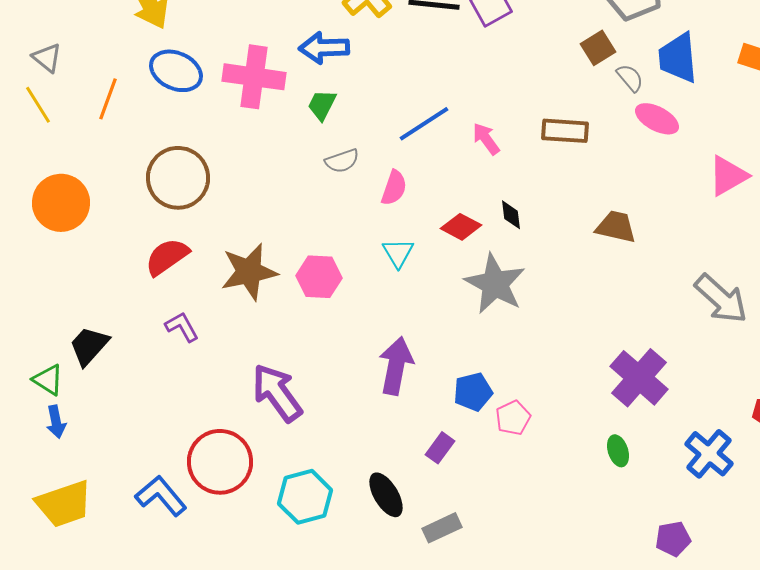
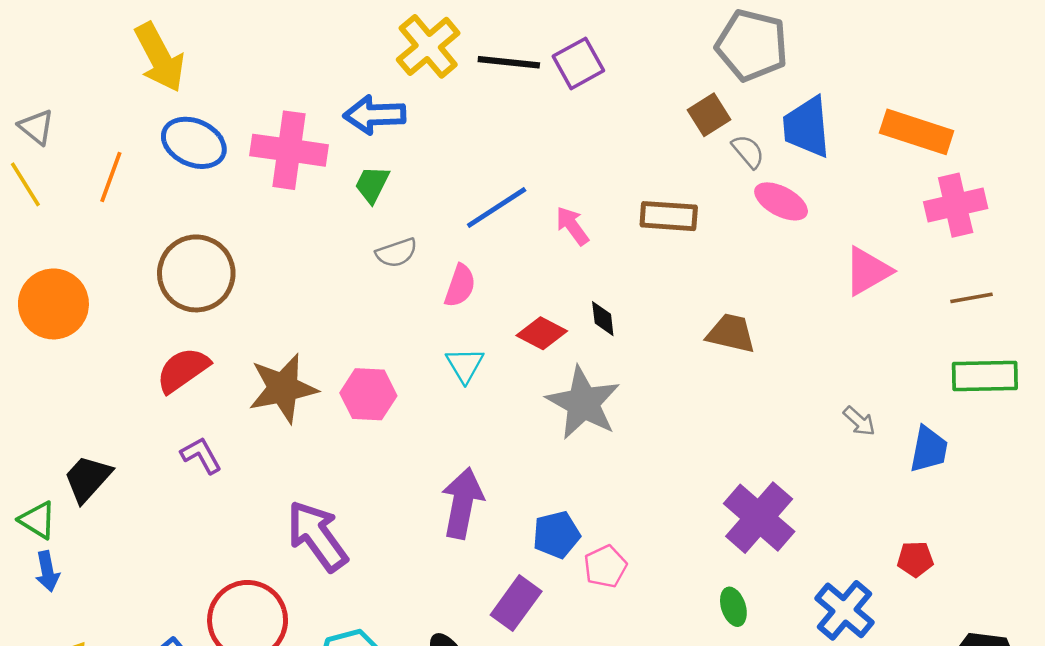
gray arrow: (721, 299) -> (859, 421), size x0.5
purple rectangle: (440, 448) -> (516, 603), size x1.4

